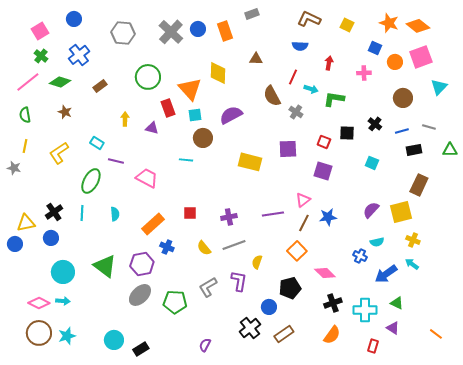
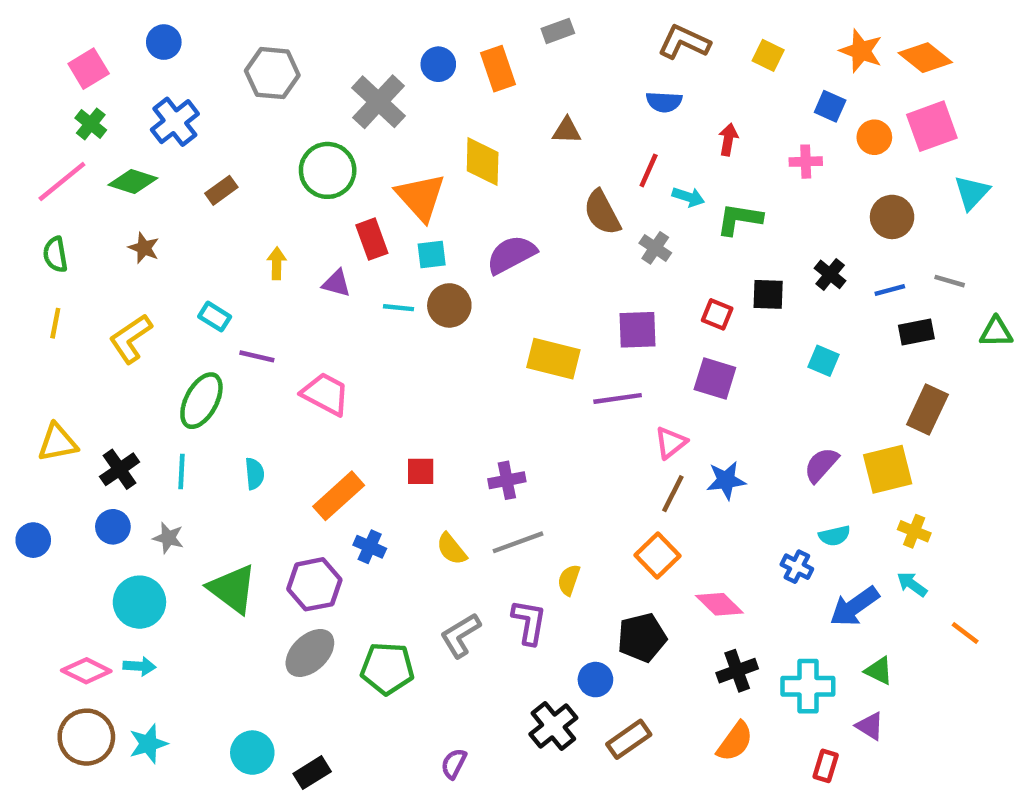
gray cross: (171, 32) -> (379, 102), moved
cyan line: (186, 160) -> (398, 308), moved
gray star: (14, 168) -> (168, 538), moved
purple line: (273, 214) -> (618, 398), moved
yellow triangle: (26, 223) -> (58, 443), moved
orange line: (436, 334) -> (965, 633), moved

